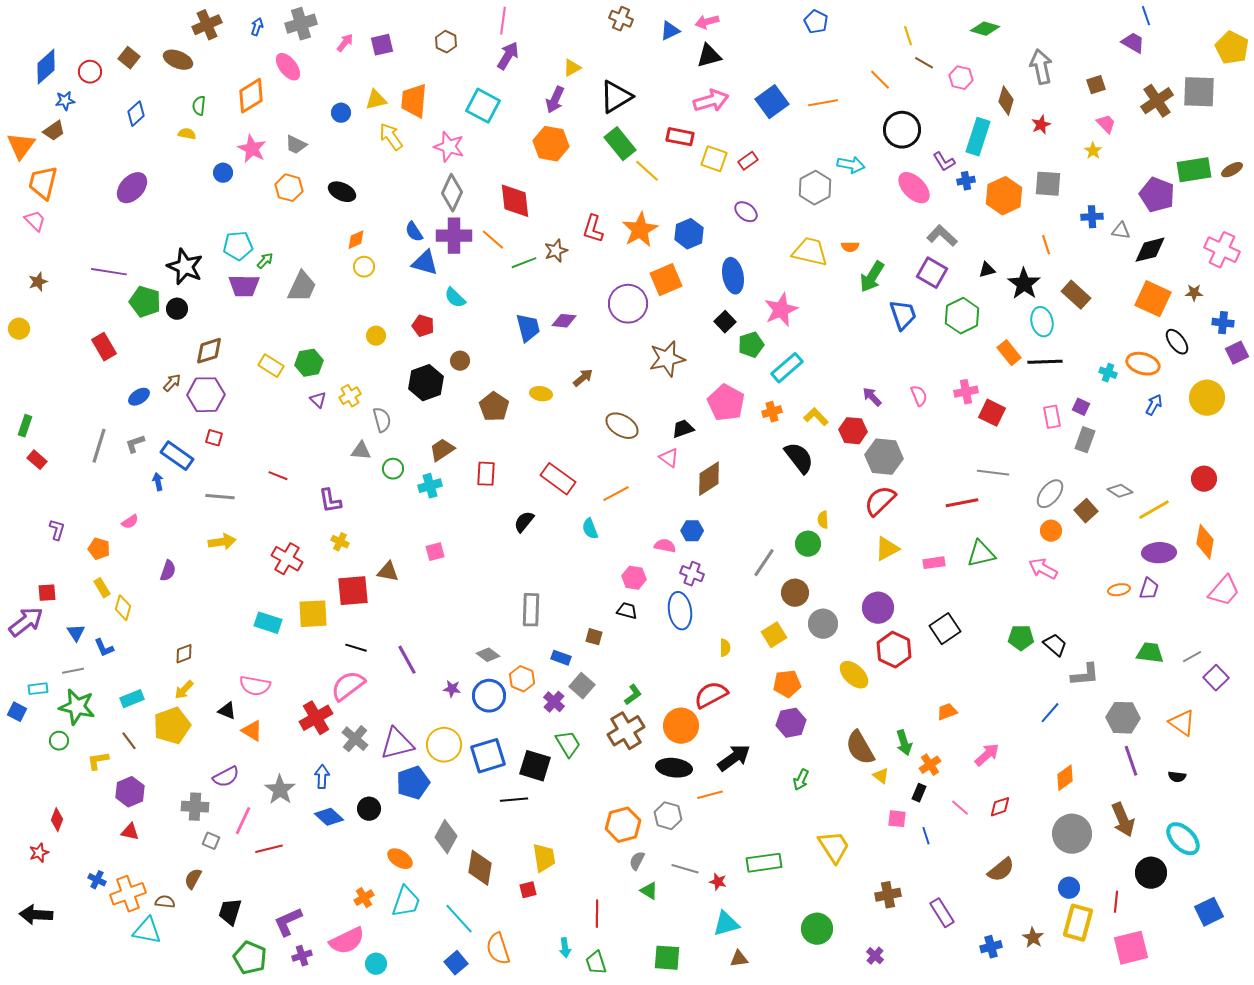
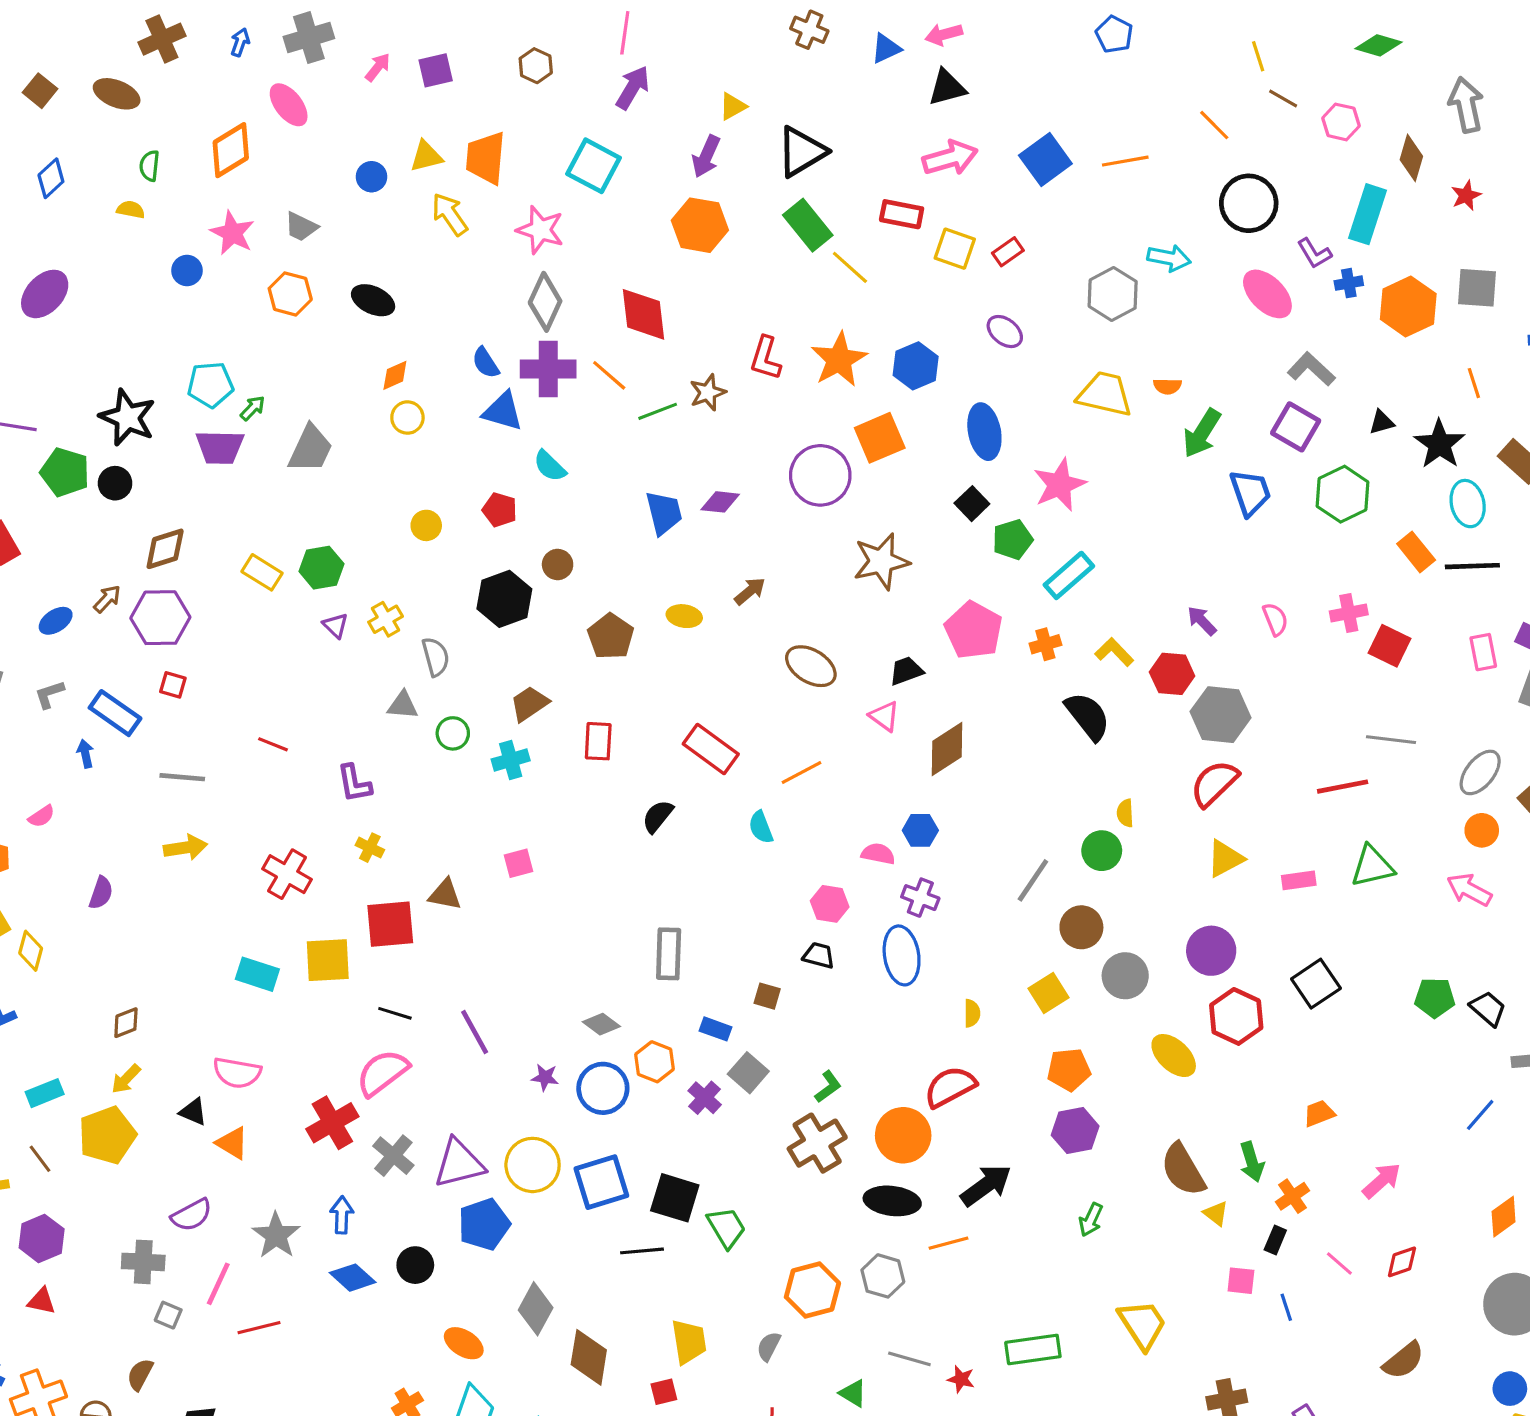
green trapezoid: (568, 744) -> (726, 1228), moved
gray semicircle: (637, 861) -> (769, 1346), moved

